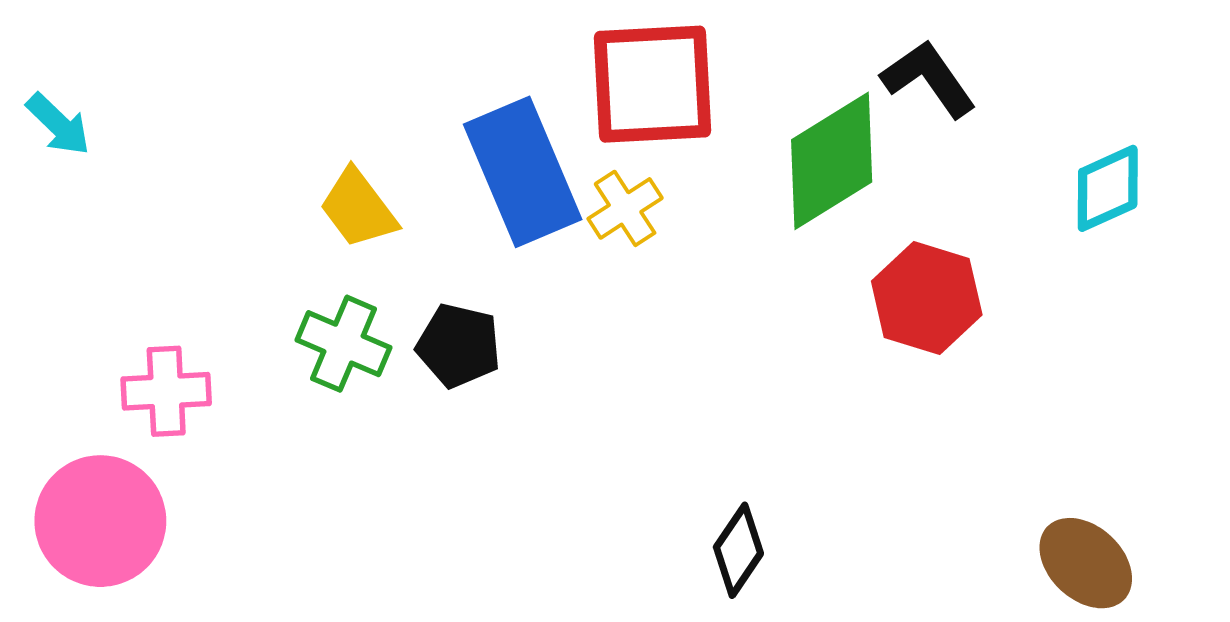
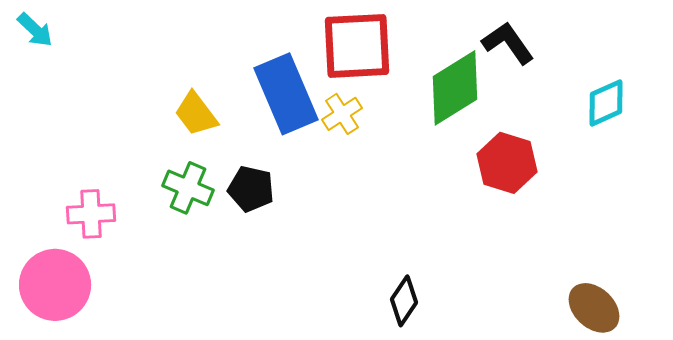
cyan arrow: (58, 124) -> (35, 30), moved

